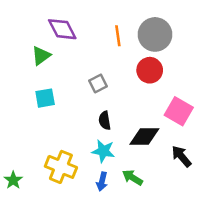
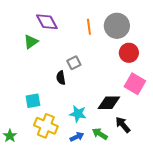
red circle: (150, 70) -> (129, 53), moved
cyan square: (45, 98) -> (33, 101), moved
black semicircle: (105, 121) -> (61, 78), moved
black arrow: (181, 156) -> (123, 125), moved
blue arrow: (102, 181) -> (77, 137), turned -128

